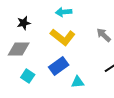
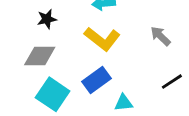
cyan square: (28, 76) -> (53, 94), size x1.6

